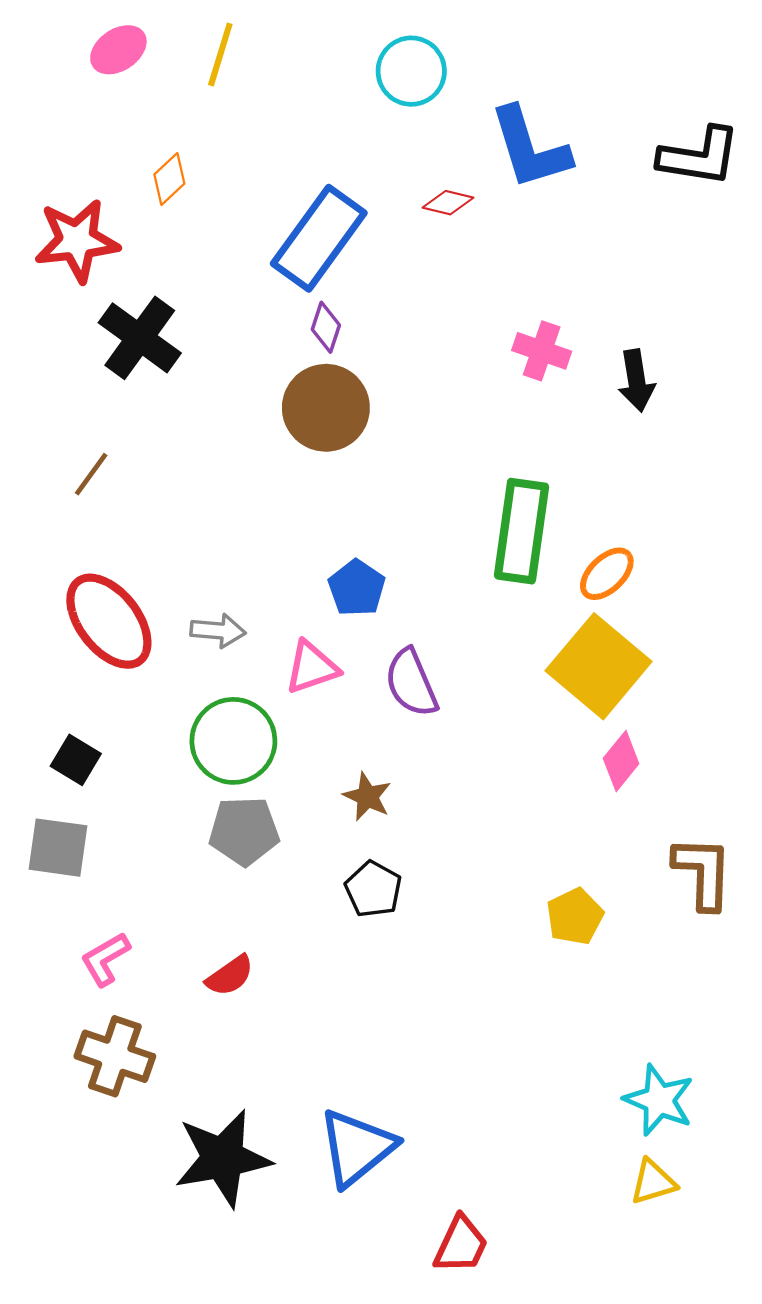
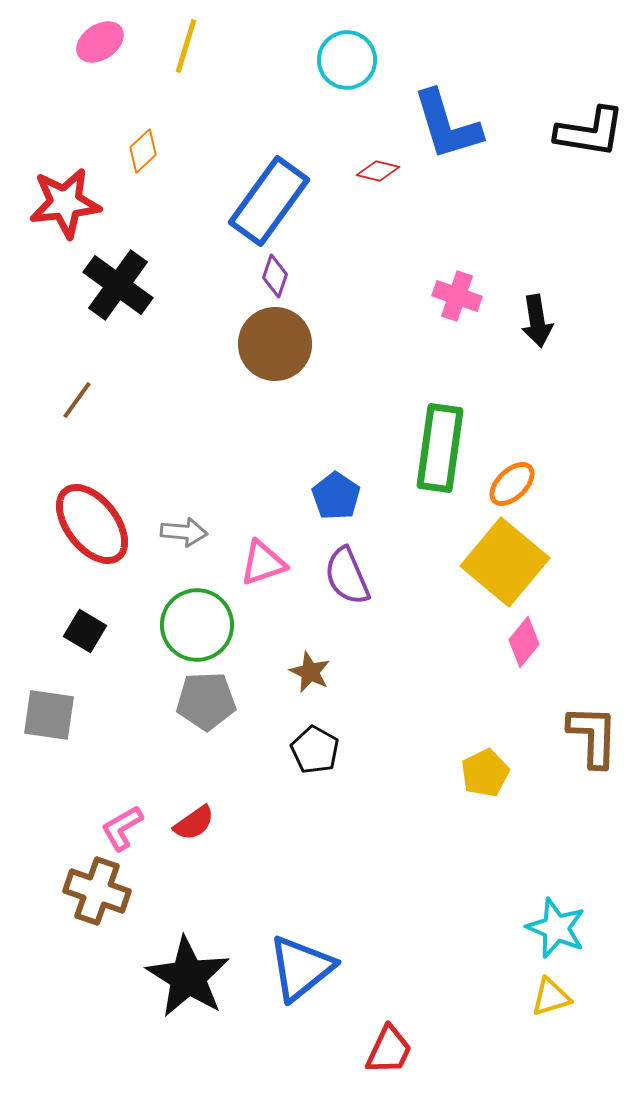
blue pentagon: (357, 588) -> (336, 496), moved
black square: (76, 760) -> (85, 631), moved
pink L-shape: (105, 959) -> (122, 828), moved
black star: (223, 1158) -> (188, 977), turned -30

